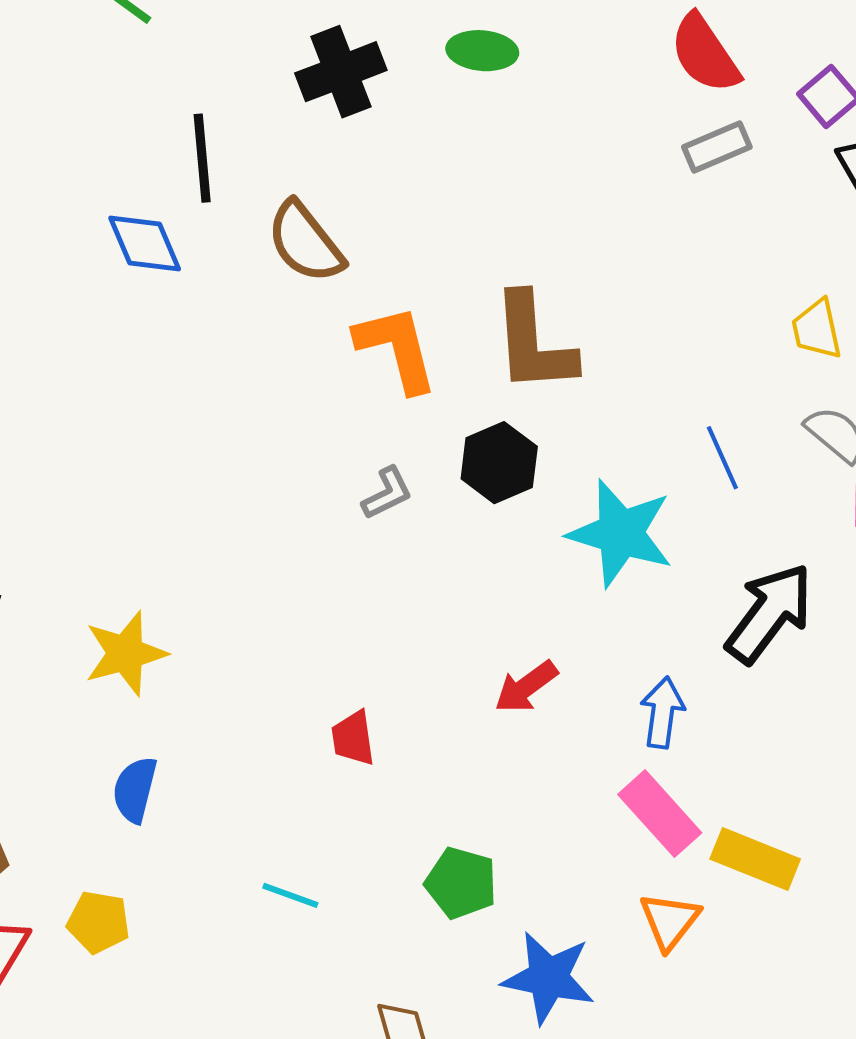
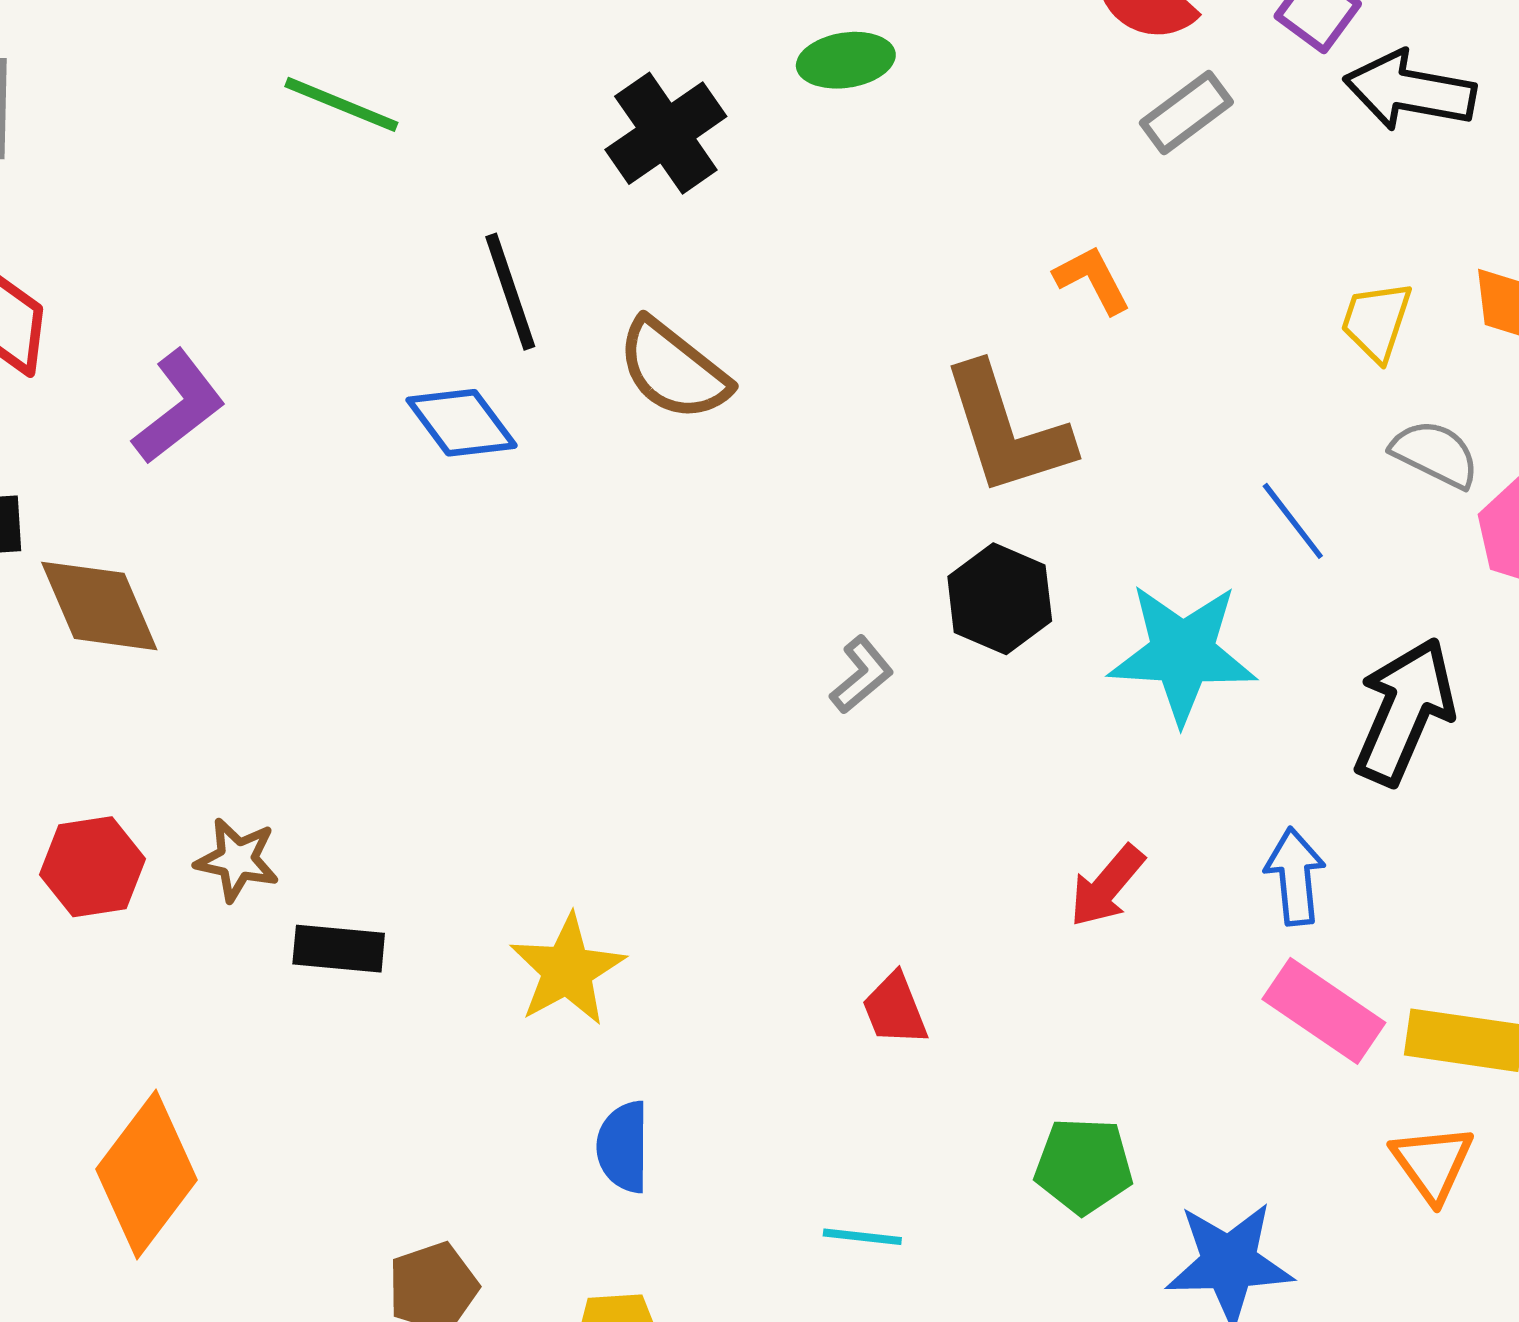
yellow trapezoid: (817, 329) -> (1376, 321), turned 44
orange L-shape: (397, 348) -> (1092, 279), moved, size x0.6
orange triangle: (670, 921) -> (1432, 1163), moved

